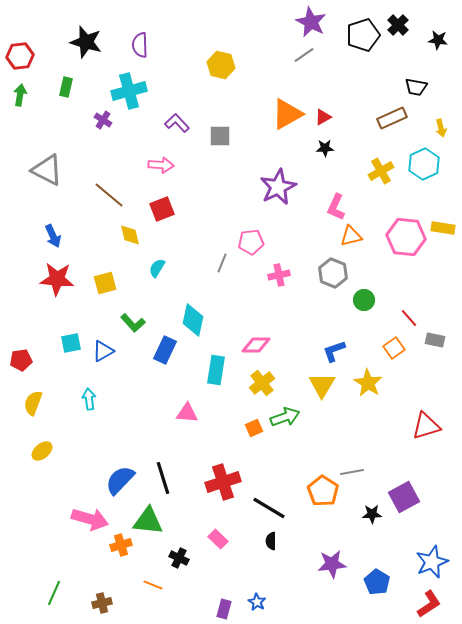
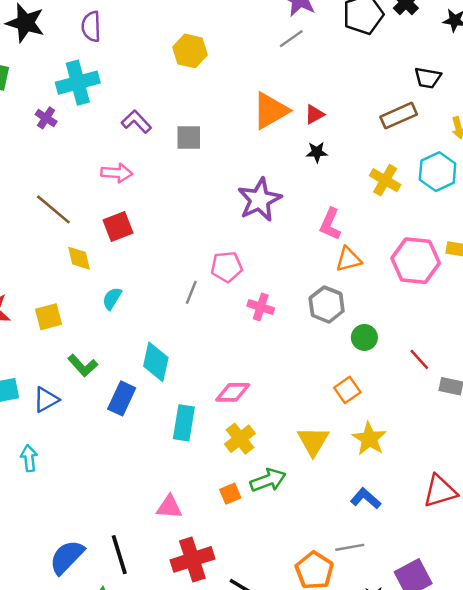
yellow cross: (381, 171) -> (385, 180), turned -30
pink cross: (279, 275) -> (261, 307), turned 30
orange square: (394, 348) -> (347, 390), moved
blue L-shape: (334, 351) -> (366, 498), moved, turned 60
pink triangle: (187, 413) -> (169, 507), moved

